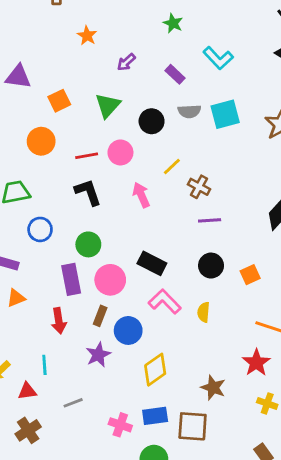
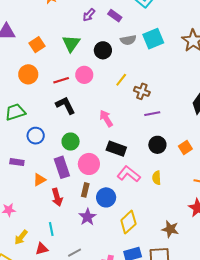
purple arrow: (126, 62) -> (89, 15), moved
pink arrow: (141, 195) -> (106, 118), moved
orange triangle: (16, 298) -> (39, 180), moved

